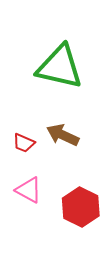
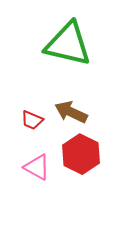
red hexagon: (81, 207) -> (81, 154), moved

